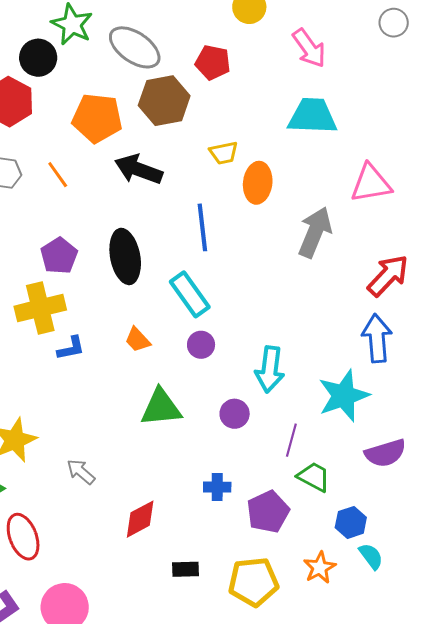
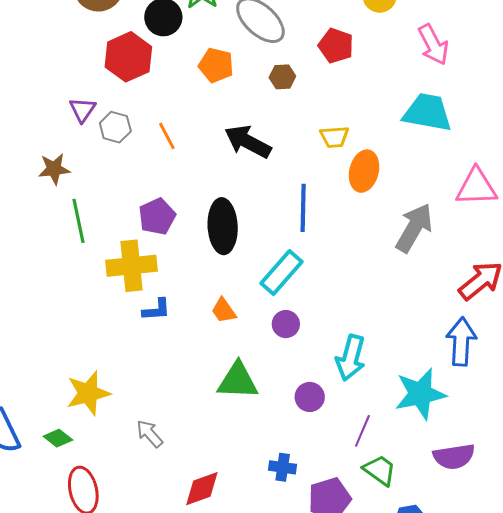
brown hexagon: (164, 101) -> (282, 77), size x0.5
orange pentagon: (97, 118) -> (216, 65), moved, size x0.7
cyan rectangle: (190, 294) -> (282, 273), turned 69

